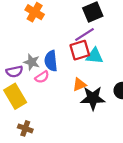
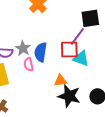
purple line: (85, 35) -> (77, 37), turned -36
pink semicircle: (42, 77) -> (29, 64), turned 96

